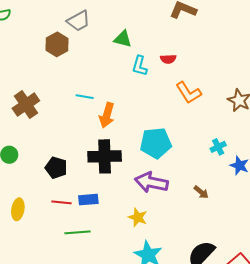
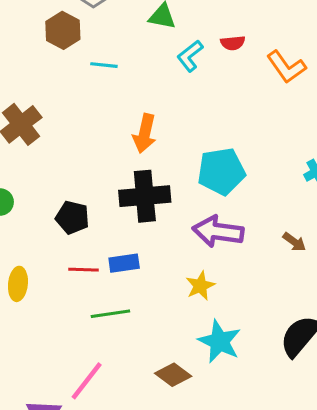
cyan L-shape: (140, 66) -> (190, 56), turned 40
orange L-shape: (189, 93) -> (286, 67), moved
cyan line: (85, 97) -> (104, 65), moved
yellow star: (138, 217) -> (200, 286), turned 30

